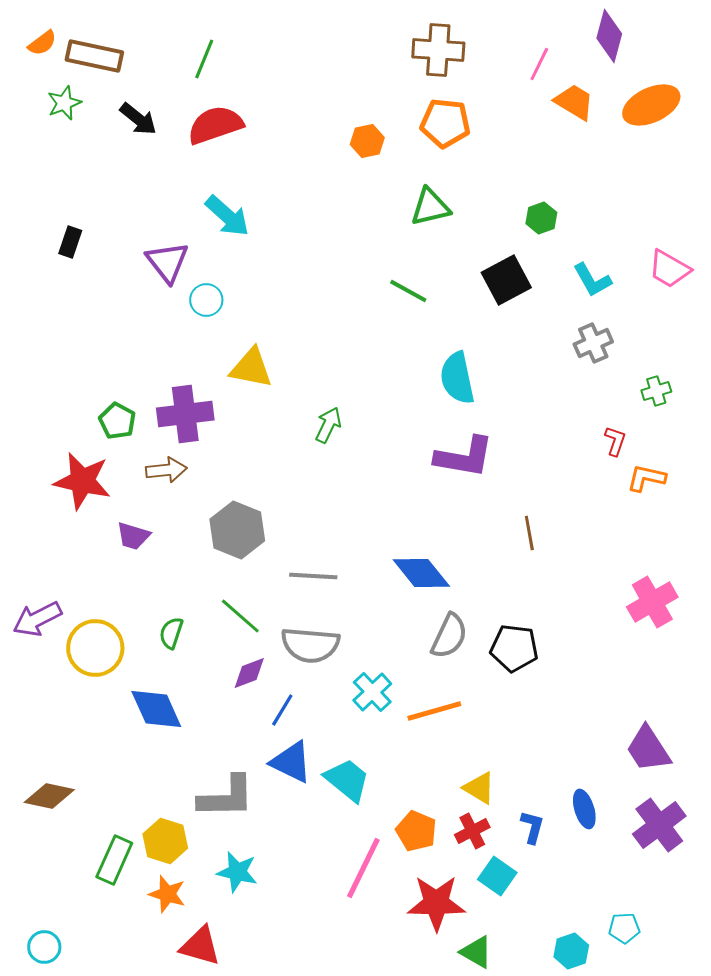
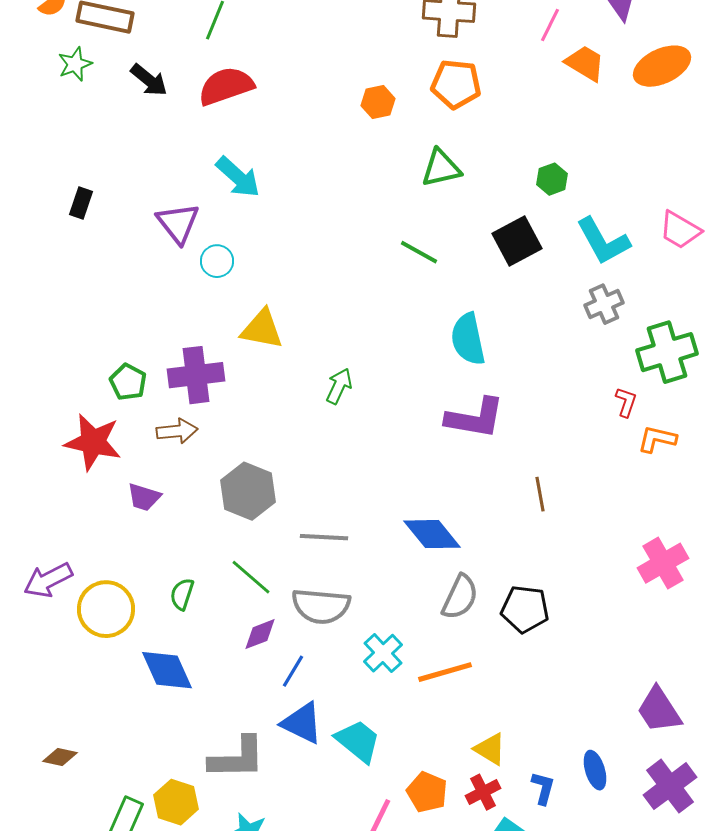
cyan L-shape: (592, 280) -> (603, 241), size x1.4
green cross: (656, 391) -> (667, 352), size x2.0
brown diamond: (49, 796) -> (60, 757), size x0.7

